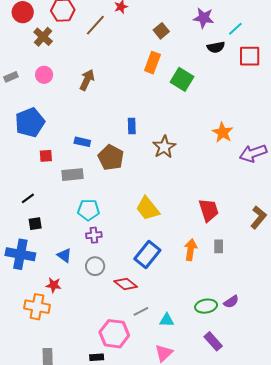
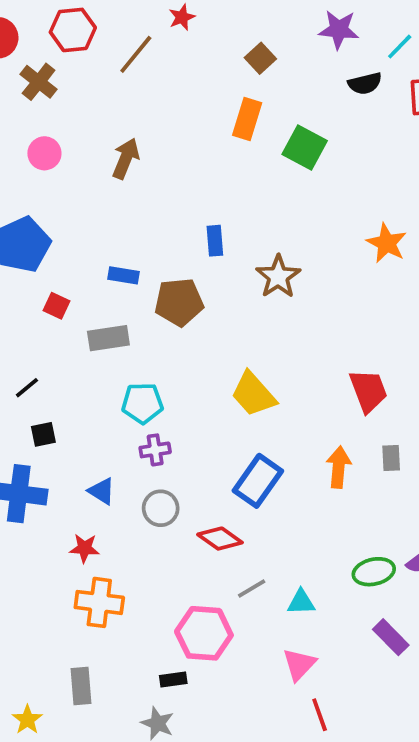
red square: (46, 156) -> (57, 306), turned 32
brown pentagon: (111, 158) -> (179, 302), turned -30
orange cross: (37, 307) -> (99, 602), moved

